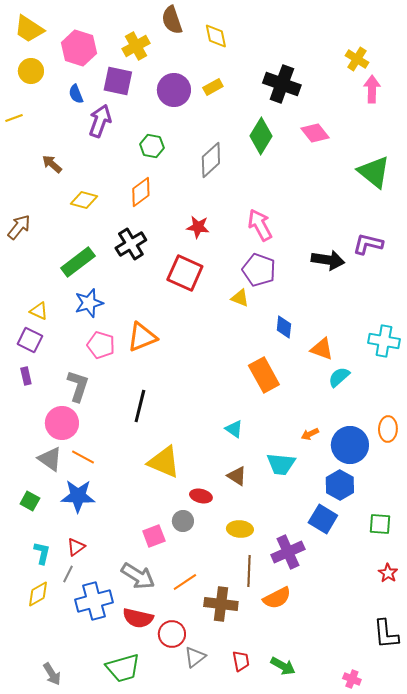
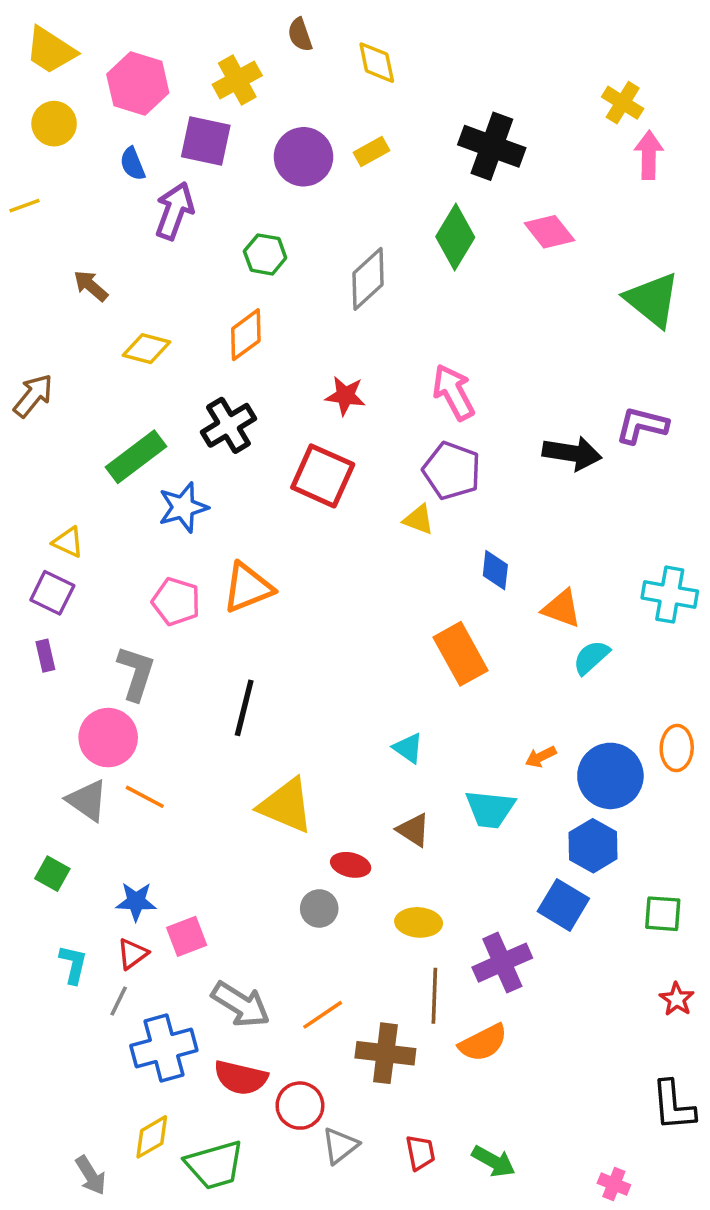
brown semicircle: (172, 20) -> (300, 35), size x0.7
blue star: (89, 303) -> (183, 507), moved
blue star: (78, 496) -> (136, 901), moved, size x0.7
pink square: (154, 536) -> (187, 936), moved
yellow diamond: (38, 594) -> (152, 1137), moved

